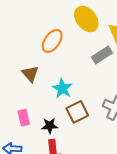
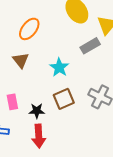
orange ellipse: (52, 41) -> (29, 29), moved
cyan star: (62, 88) -> (59, 67), moved

